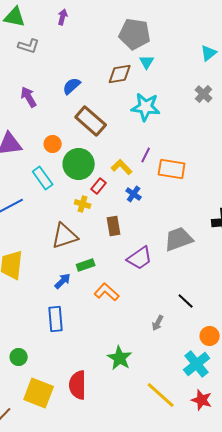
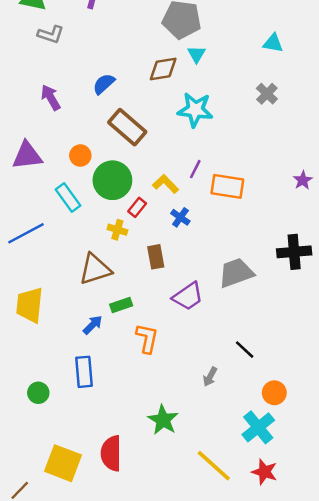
cyan triangle: (209, 53) -> (273, 43), turned 48
orange L-shape: (107, 292) -> (147, 338), turned 60
green circle: (19, 357) -> (38, 393), moved

